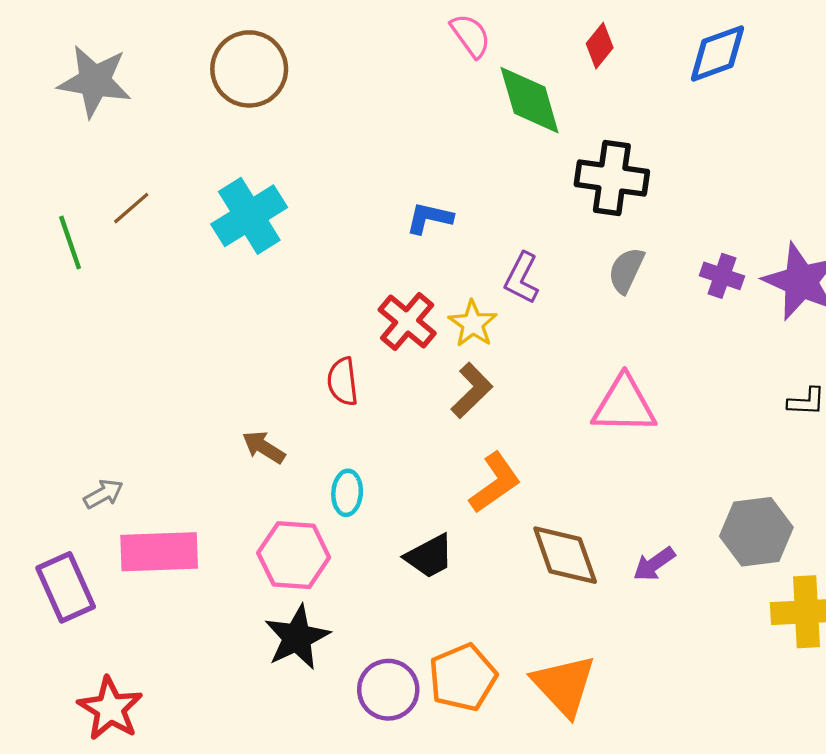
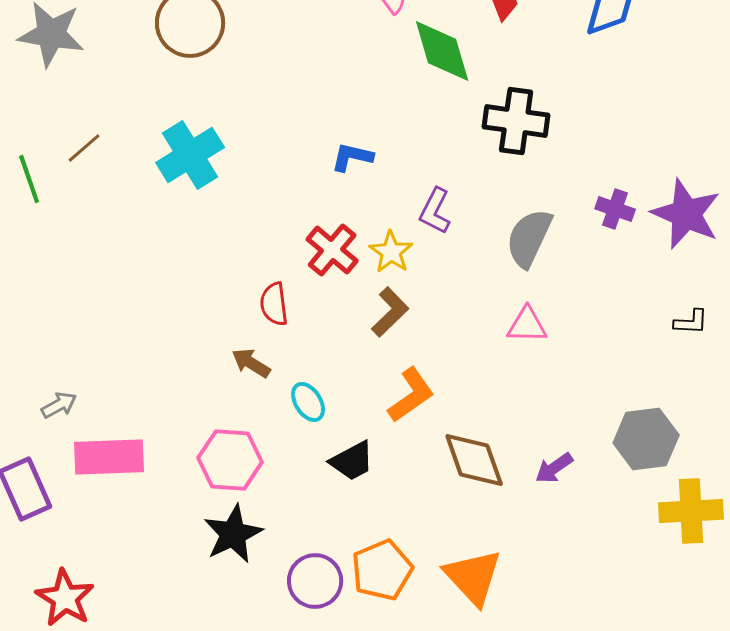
gray semicircle: (626, 270) -> (529, 238), moved, size x1.4
pink triangle: (624, 405) -> (527, 325), size x0.7
brown arrow: (264, 447) -> (251, 363), moved
cyan ellipse: (347, 493) -> (308, 402), moved, turned -36

